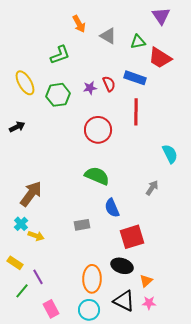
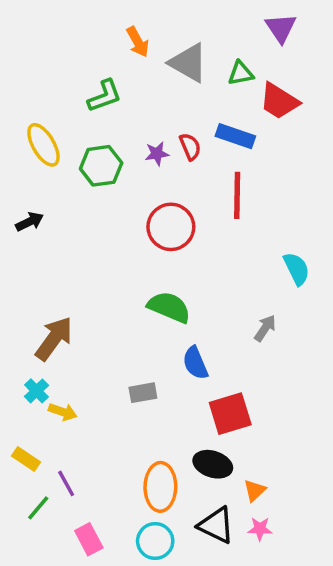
gray triangle: (108, 36) -> (188, 63), size x1.4

